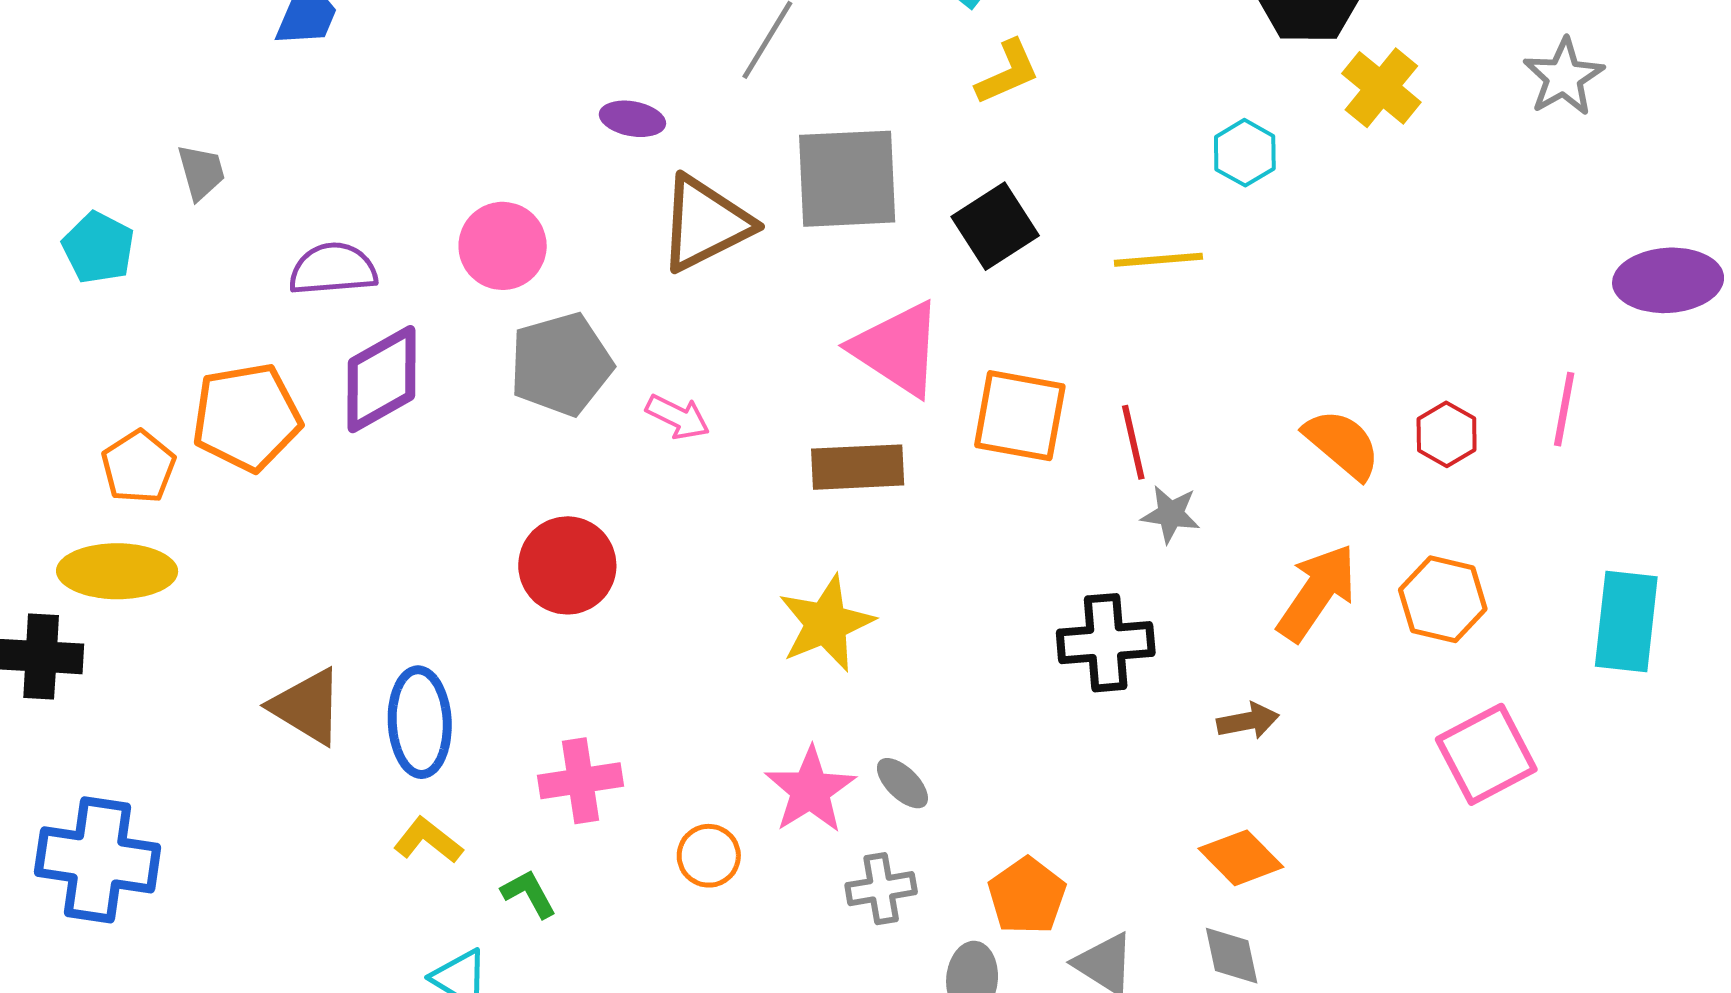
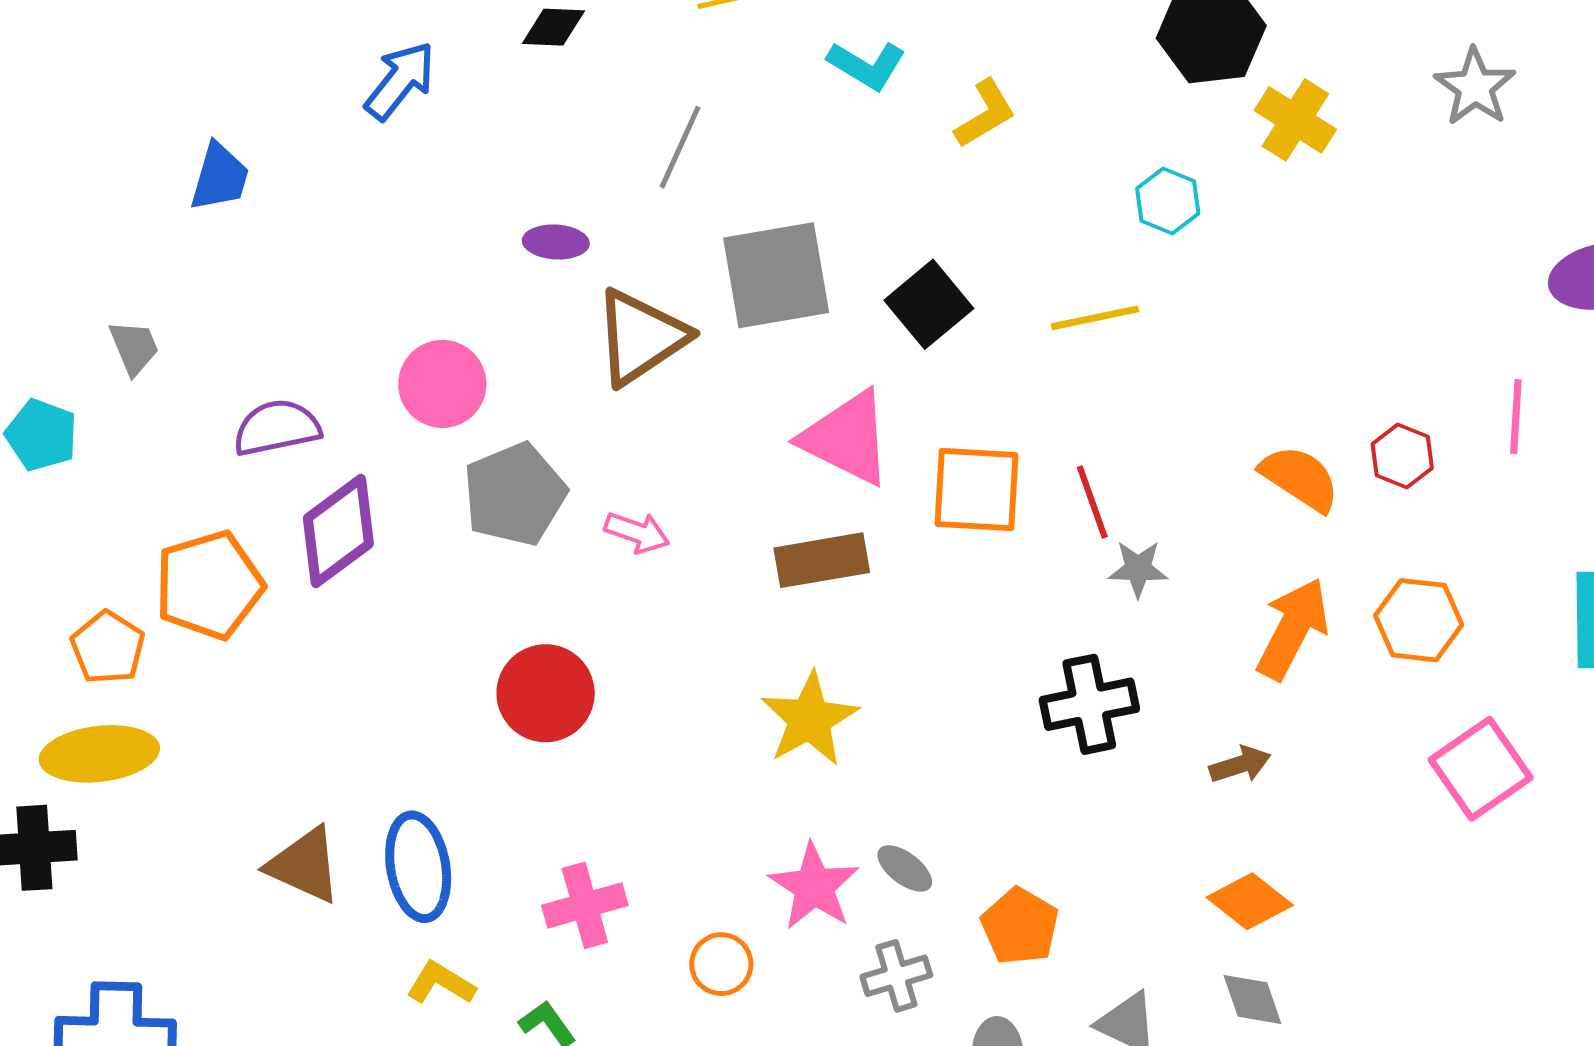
yellow L-shape: (1008, 72) -> (985, 114), moved
orange pentagon: (1027, 896) -> (1020, 926), moved

